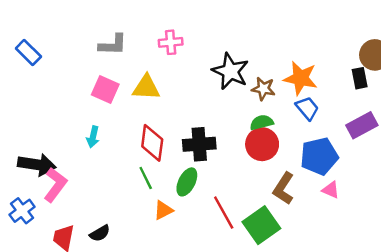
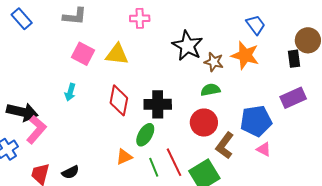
gray L-shape: (113, 45) -> (75, 16), moved
blue trapezoid: (307, 108) -> (256, 25), moved
red circle: (262, 144) -> (204, 123), moved
green line: (146, 178) -> (154, 167), moved

